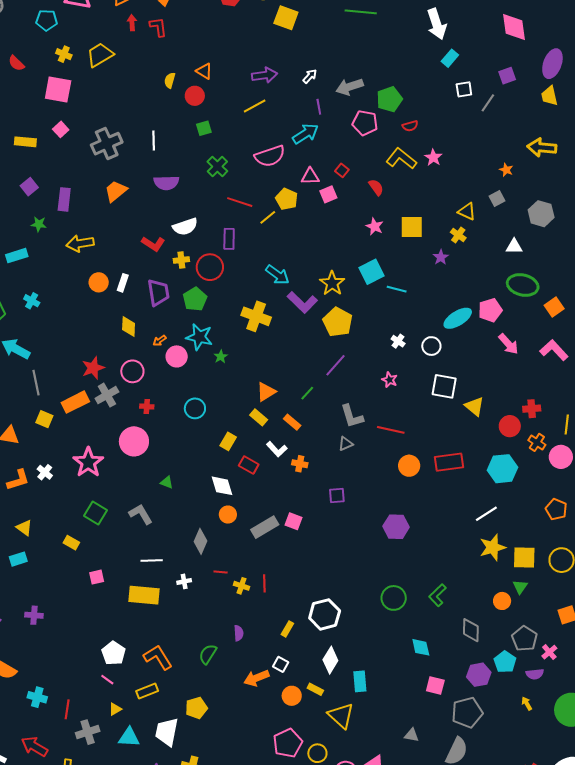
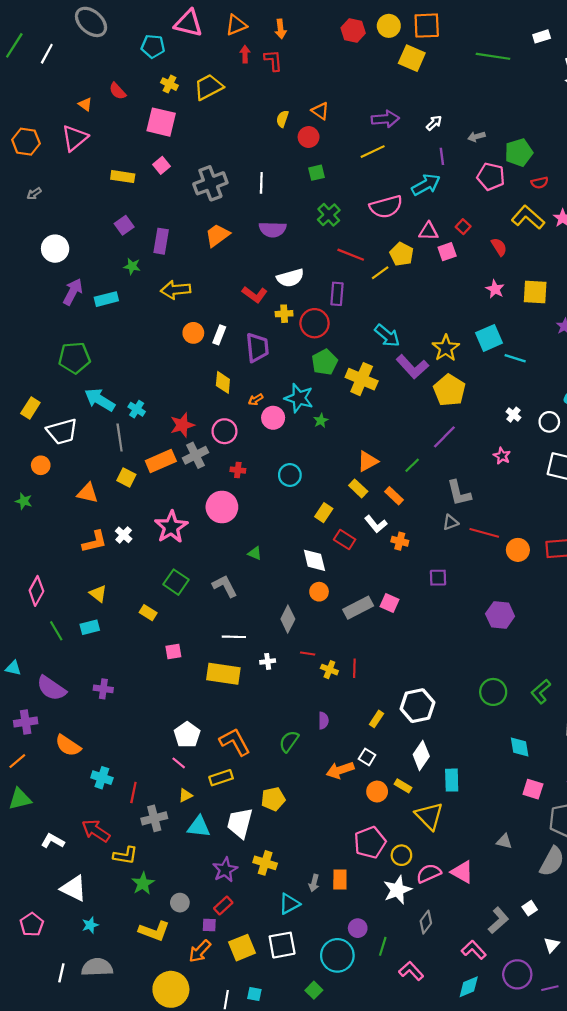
gray arrow: (350, 87) -> (476, 137), size x0.6
green pentagon: (195, 299) -> (325, 362), moved
cyan cross: (32, 301) -> (137, 409), moved
red line: (391, 430) -> (484, 533), moved

